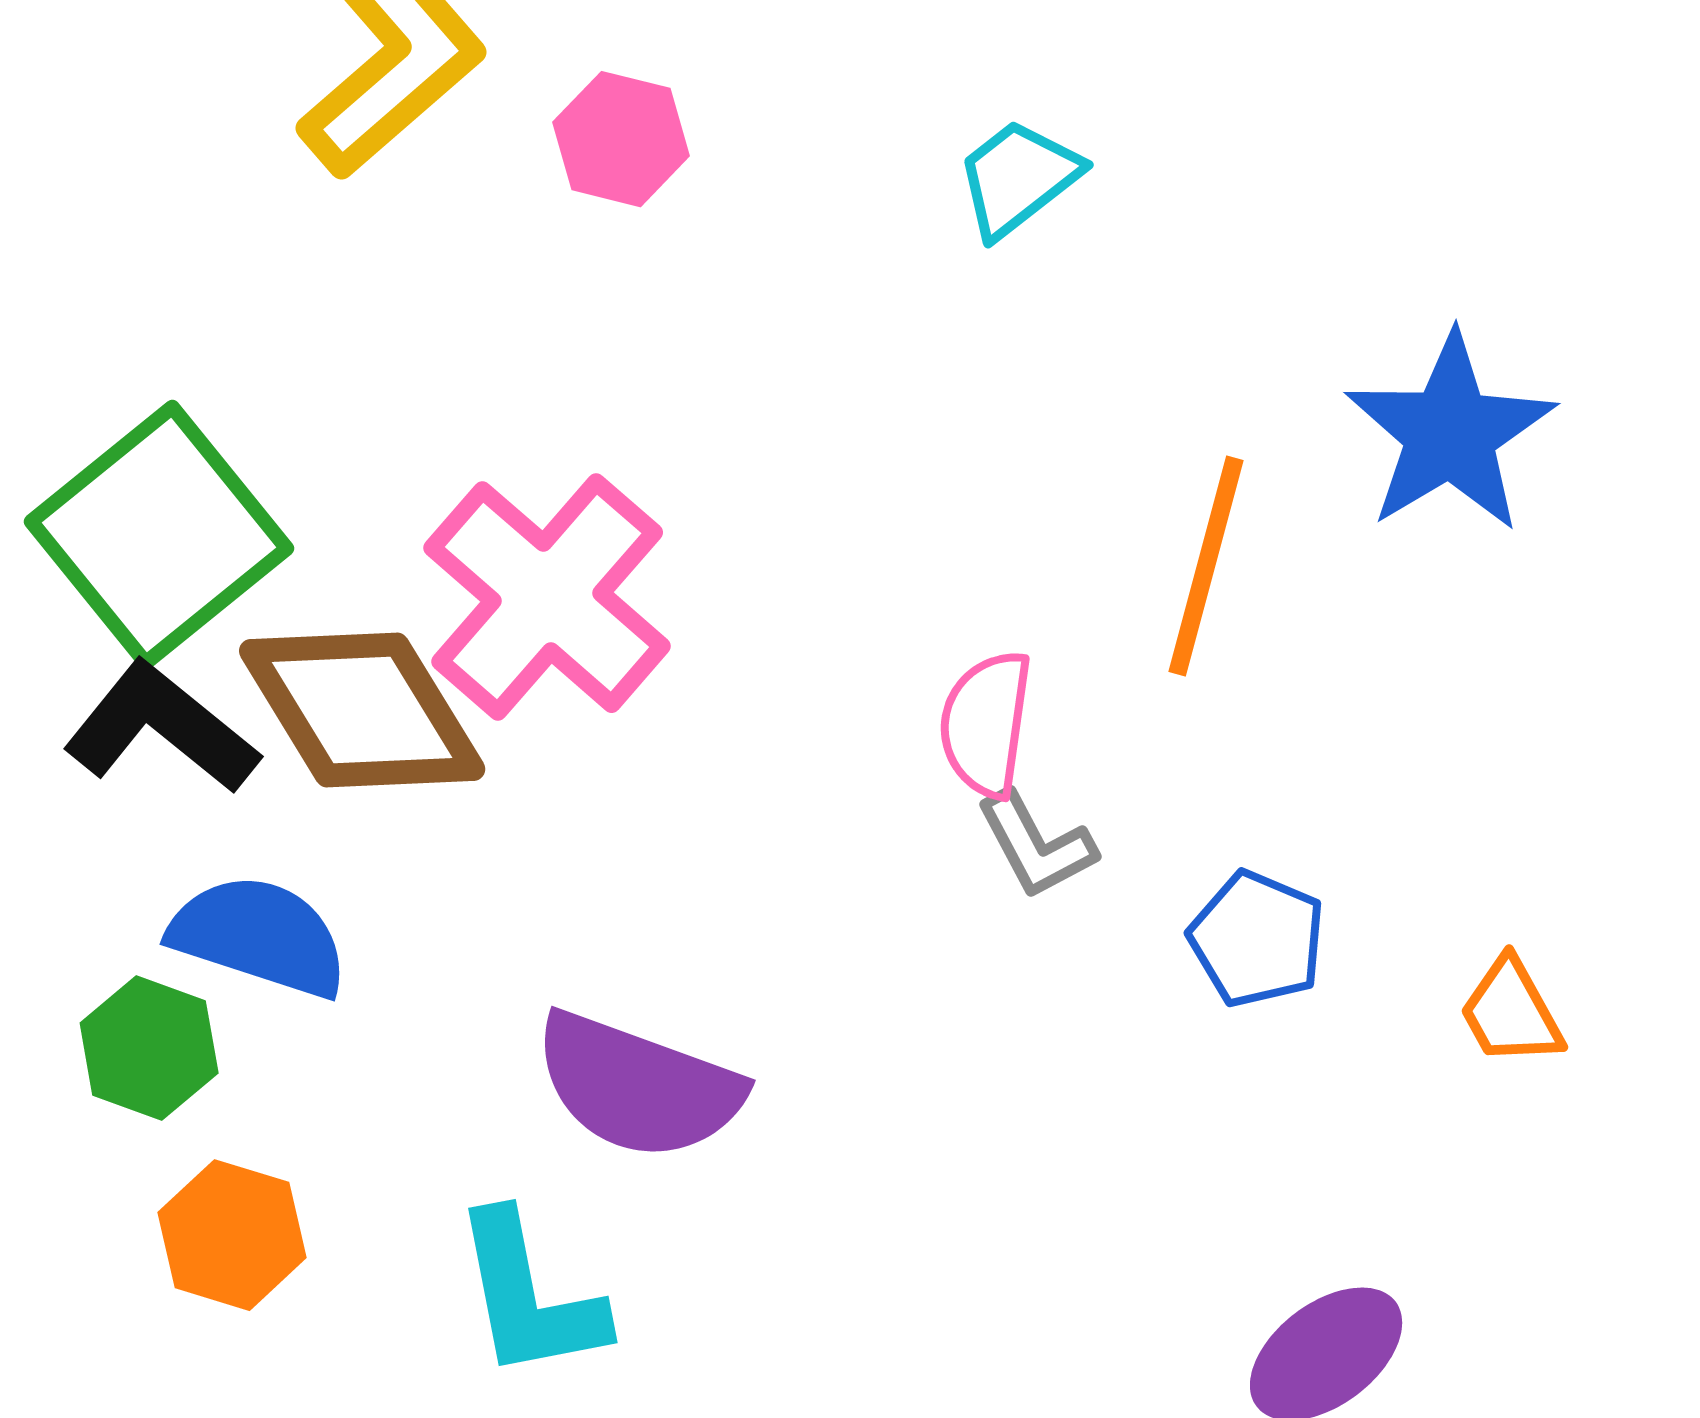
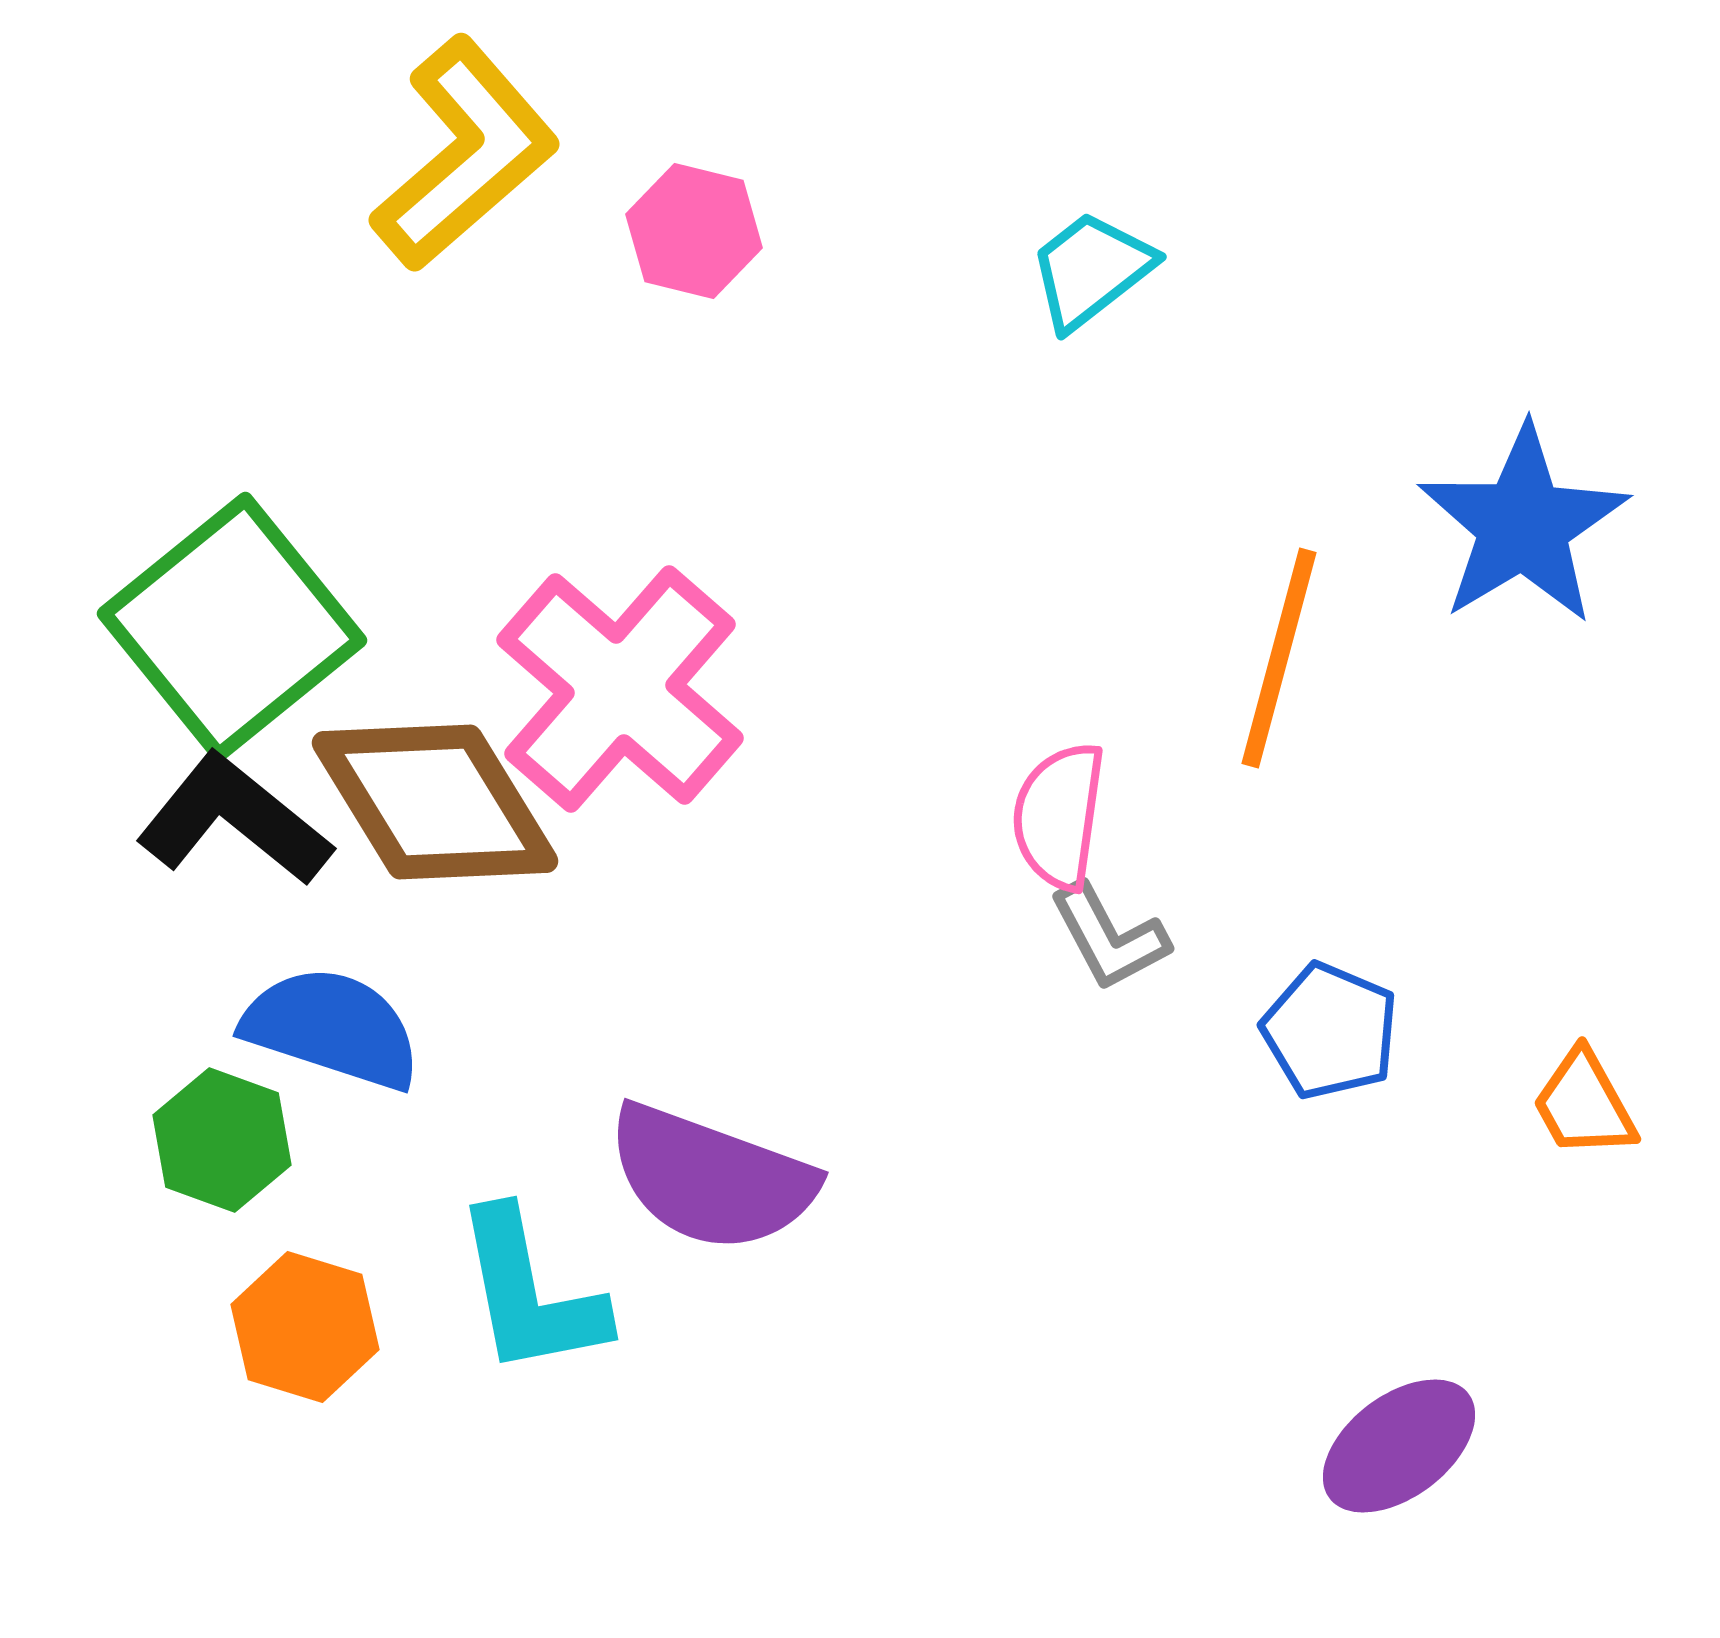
cyan L-shape: (529, 1296) -> (530, 1293), moved

